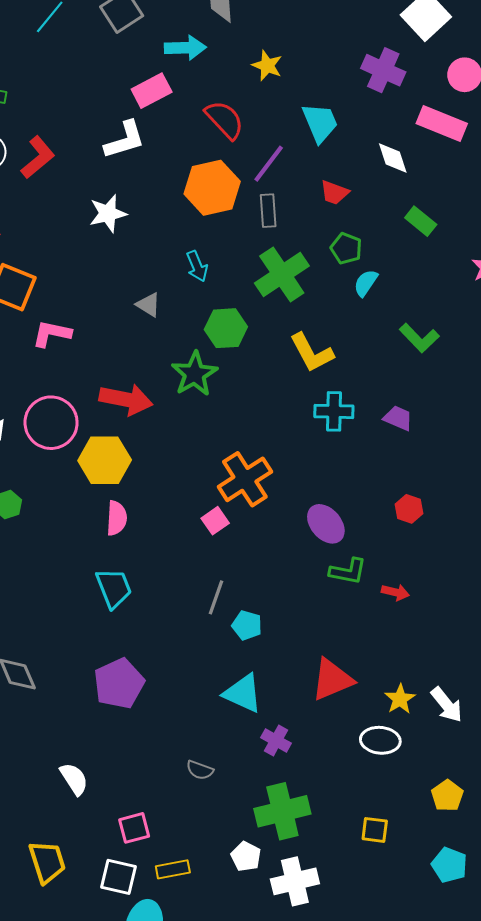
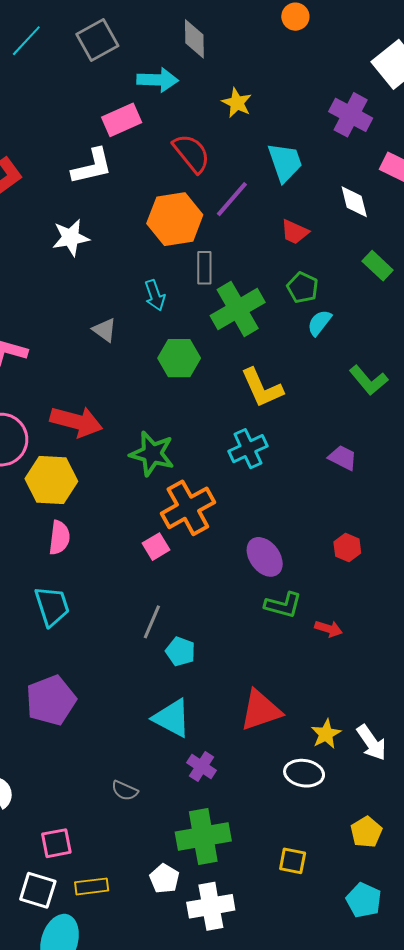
gray rectangle: (268, 211) -> (204, 268), moved
green star: (195, 374) -> (152, 454), moved, turned -30
cyan cross: (334, 411) -> (248, 449), moved, turned -30

